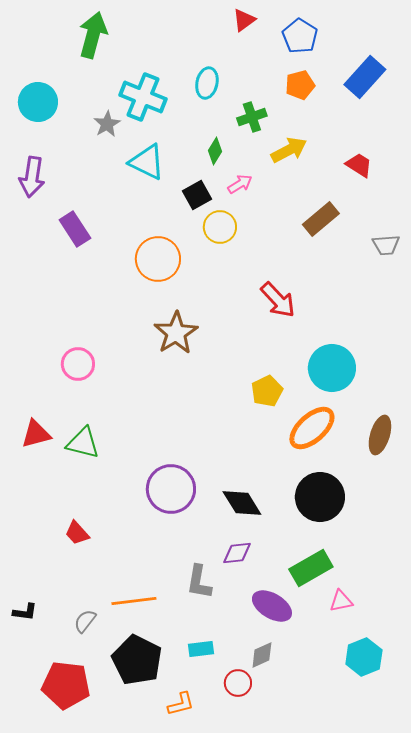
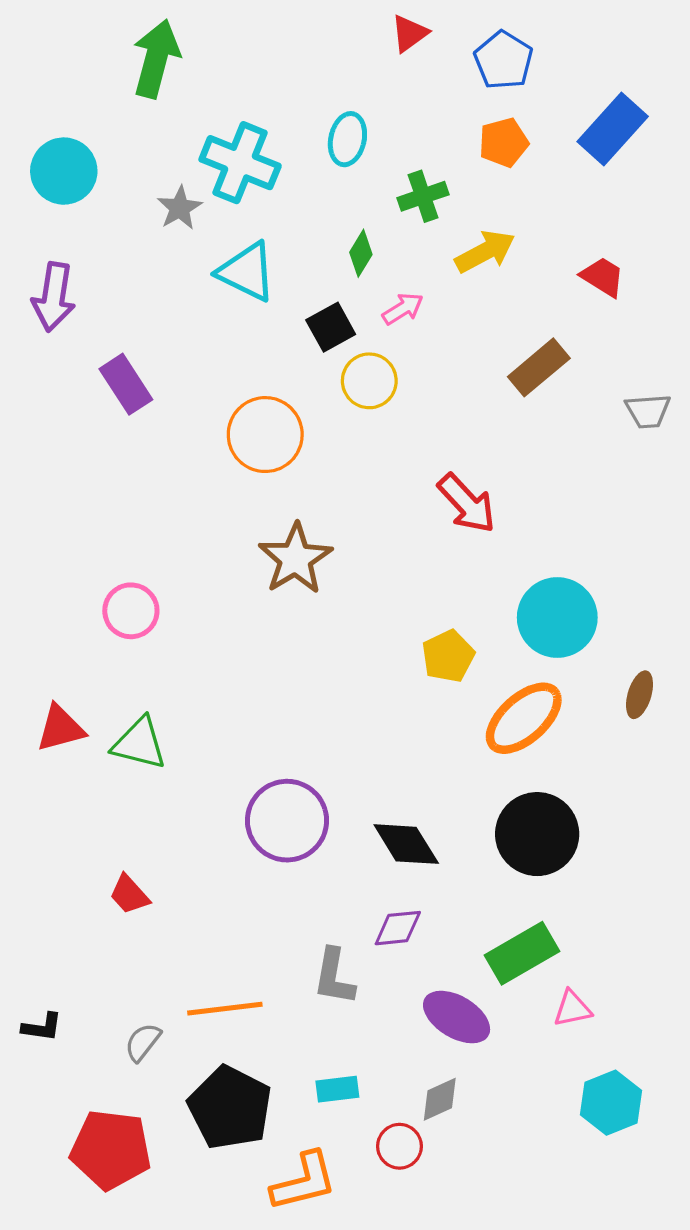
brown ellipse: (380, 435) -> (640, 695), moved, size x0.7
orange L-shape: (181, 704) -> (304, 1181), size x1.5

